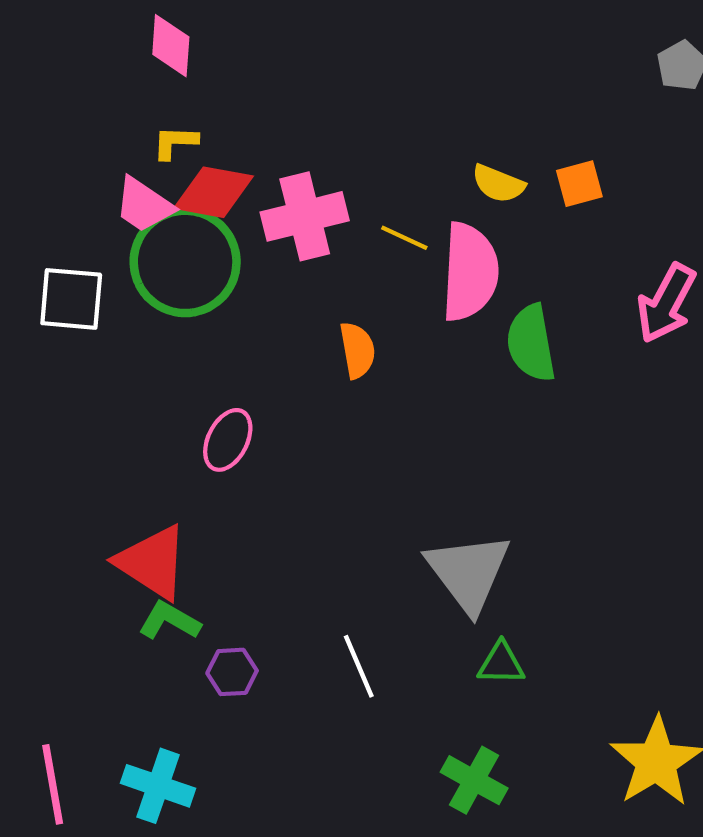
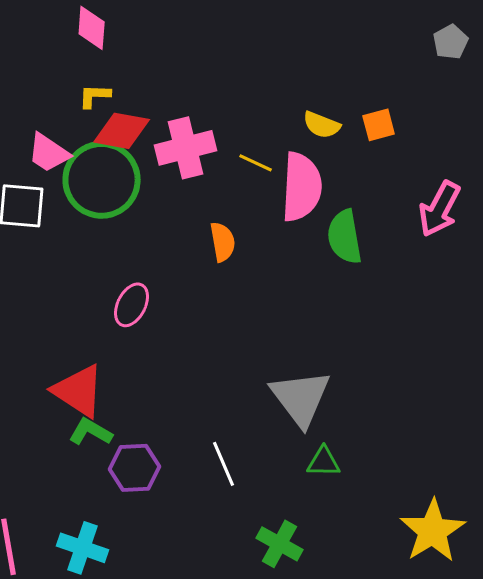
pink trapezoid: (144, 205) -> (49, 153), moved
purple hexagon: (232, 672) -> (135, 468), size x1.4
green cross: (474, 780) -> (280, 544), moved

